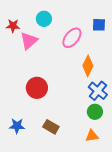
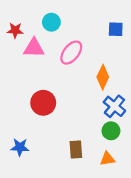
pink ellipse: (72, 38) -> (71, 53), moved
pink triangle: (29, 41) -> (34, 48), turned 42
brown rectangle: (51, 127) -> (76, 150), moved, turned 56

